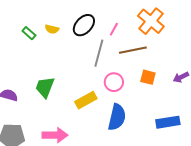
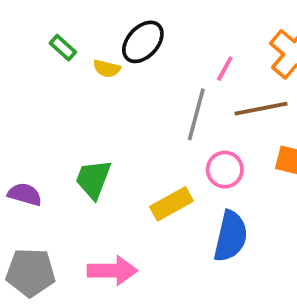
black ellipse: (84, 25) -> (143, 42), moved
green rectangle: (29, 33) -> (63, 48), moved

